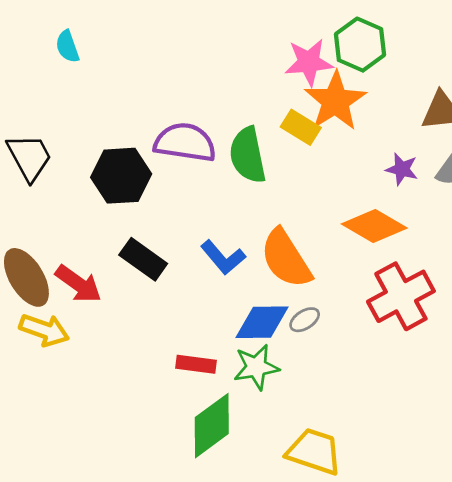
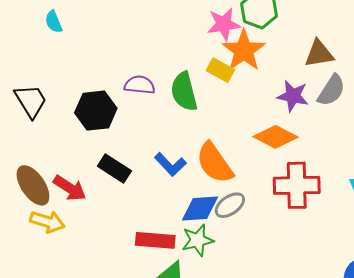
purple semicircle: (185, 142) -> (140, 85), size x0.7
purple star: (402, 169) -> (293, 96), size x1.4
red cross: (401, 296) -> (297, 185), turned 30
gray ellipse: (305, 320) -> (230, 205), size x1.4
red rectangle: (196, 364) -> (155, 240), size x1.4

